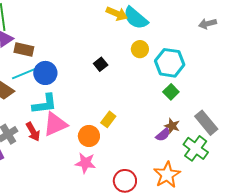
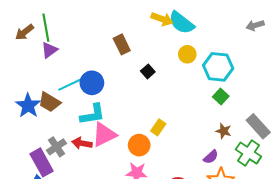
brown rectangle: (24, 49) -> (122, 44), moved, turned 54
red arrow: (33, 132) -> (82, 143), turned 132
purple semicircle: (163, 135) -> (211, 157), moved

